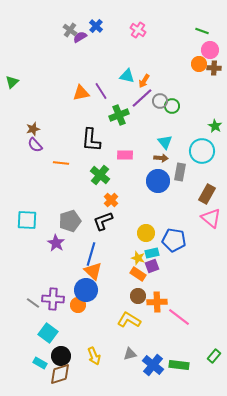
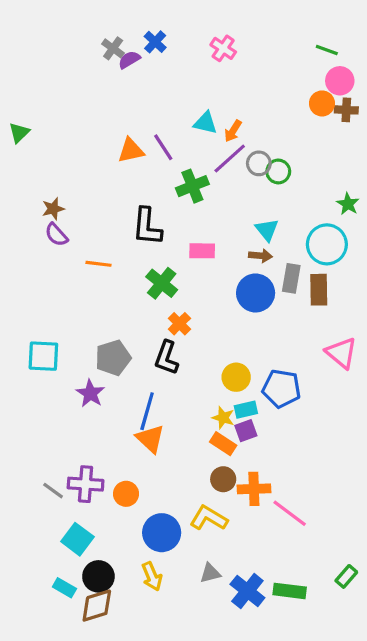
brown rectangle: (207, 194) -> (319, 290), moved, turned -30
black L-shape: (103, 221) -> (166, 358), turned -50
blue circle: (86, 290) -> (162, 533), moved

